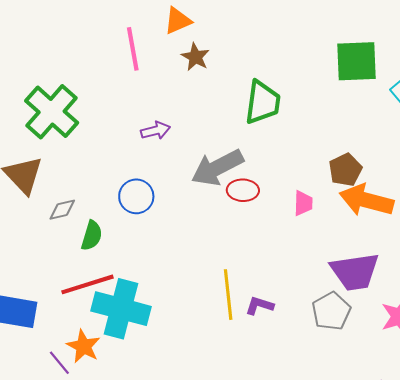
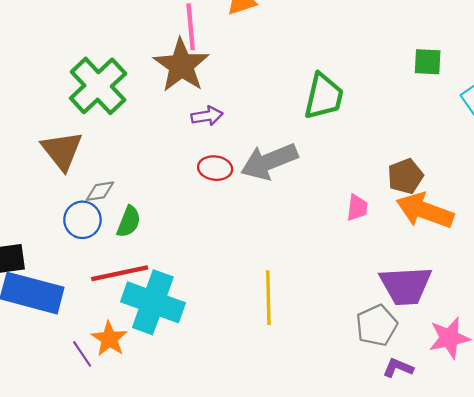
brown star: (195, 57) -> (181, 65), moved, size x1.8
green square: (356, 61) -> (428, 62), size x0.6
red ellipse: (243, 190) -> (215, 168), moved
blue circle: (136, 196) -> (82, 220), moved
purple L-shape: (259, 306) -> (398, 368), moved

